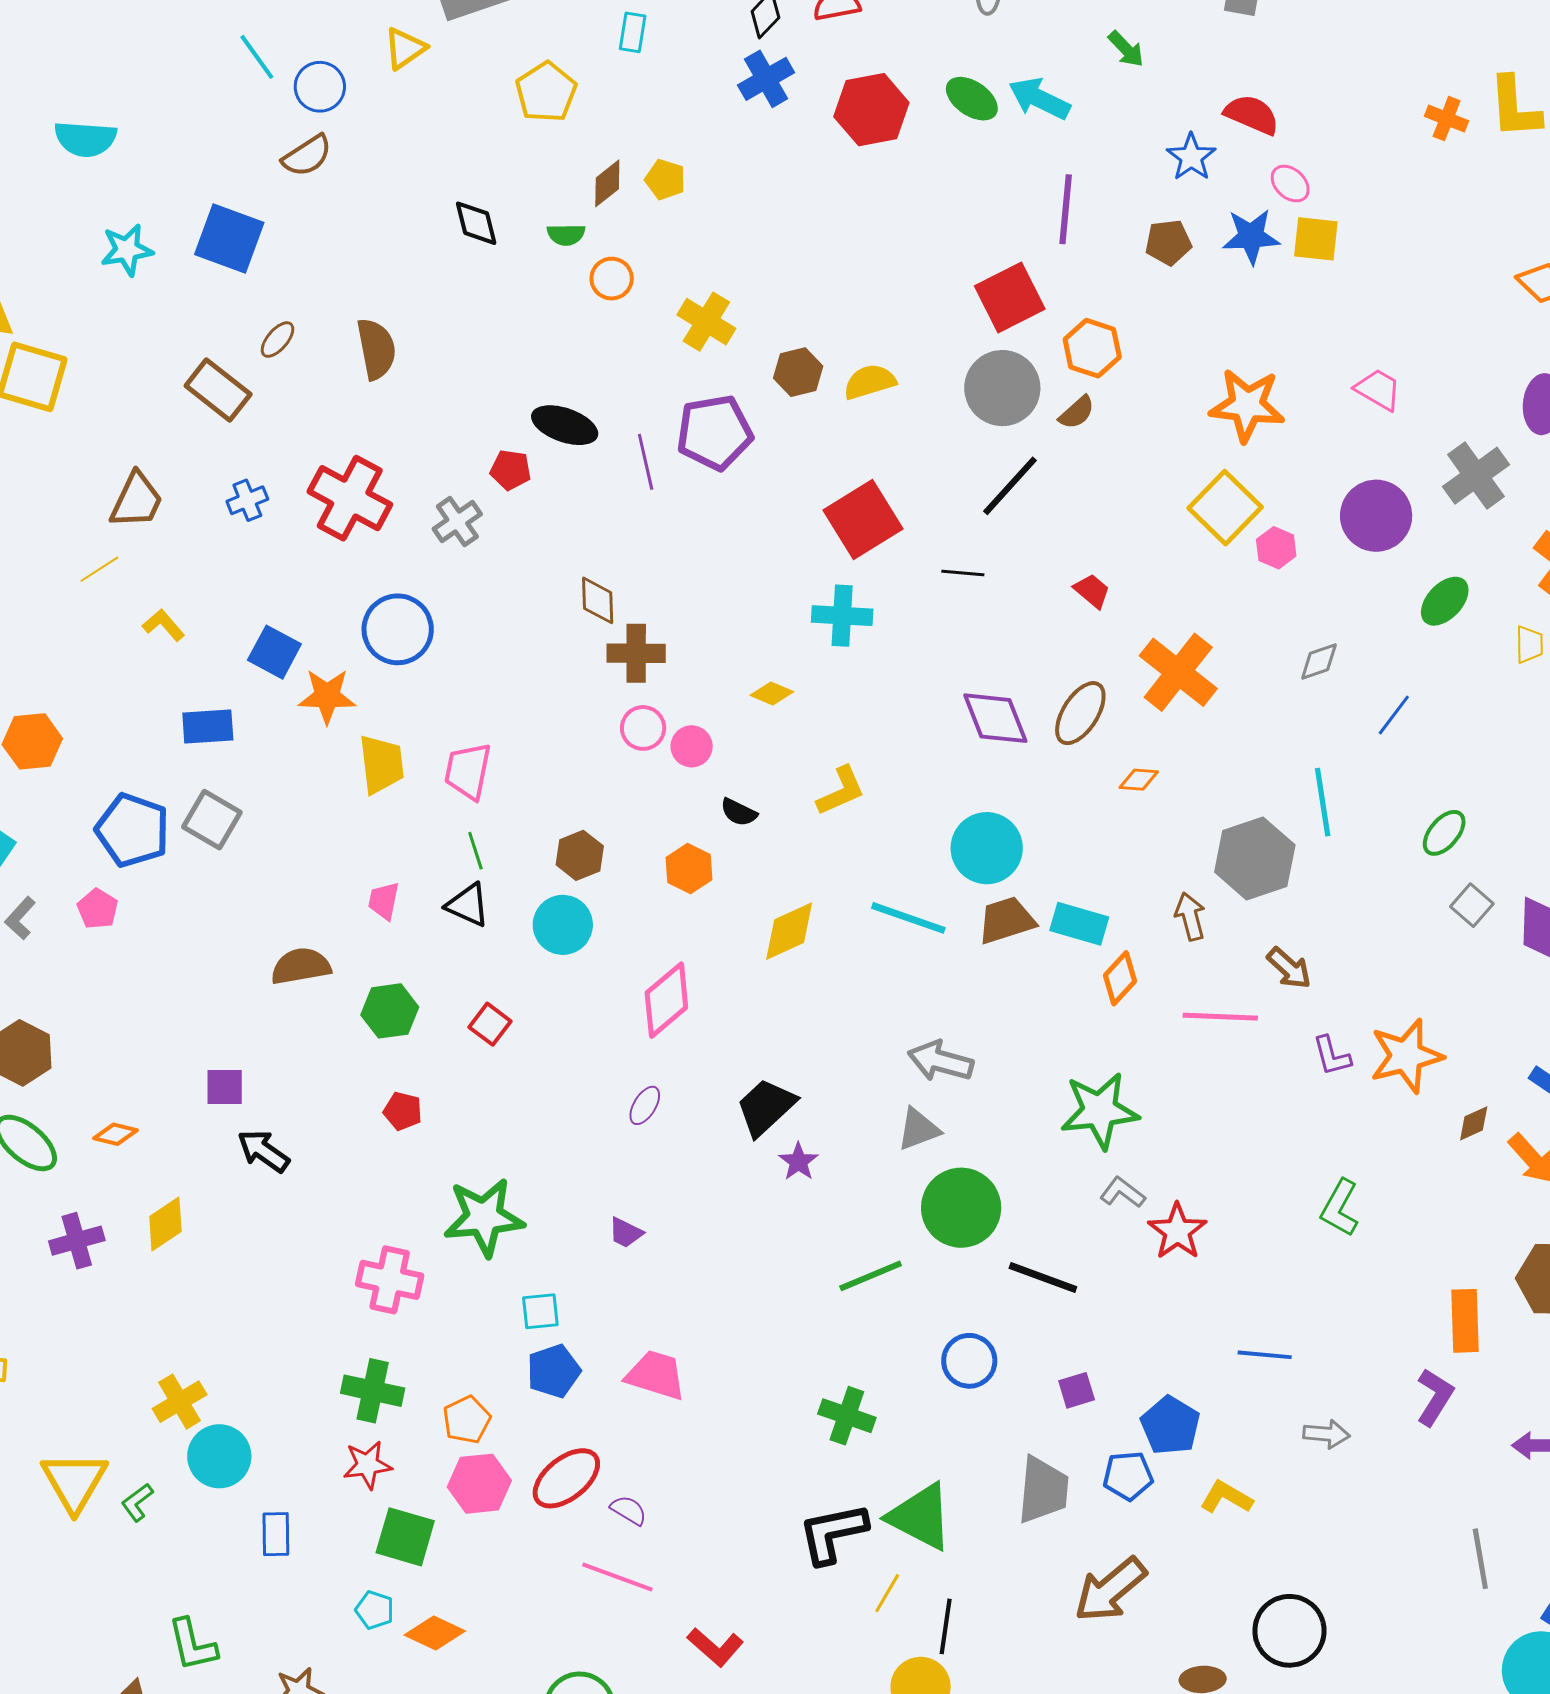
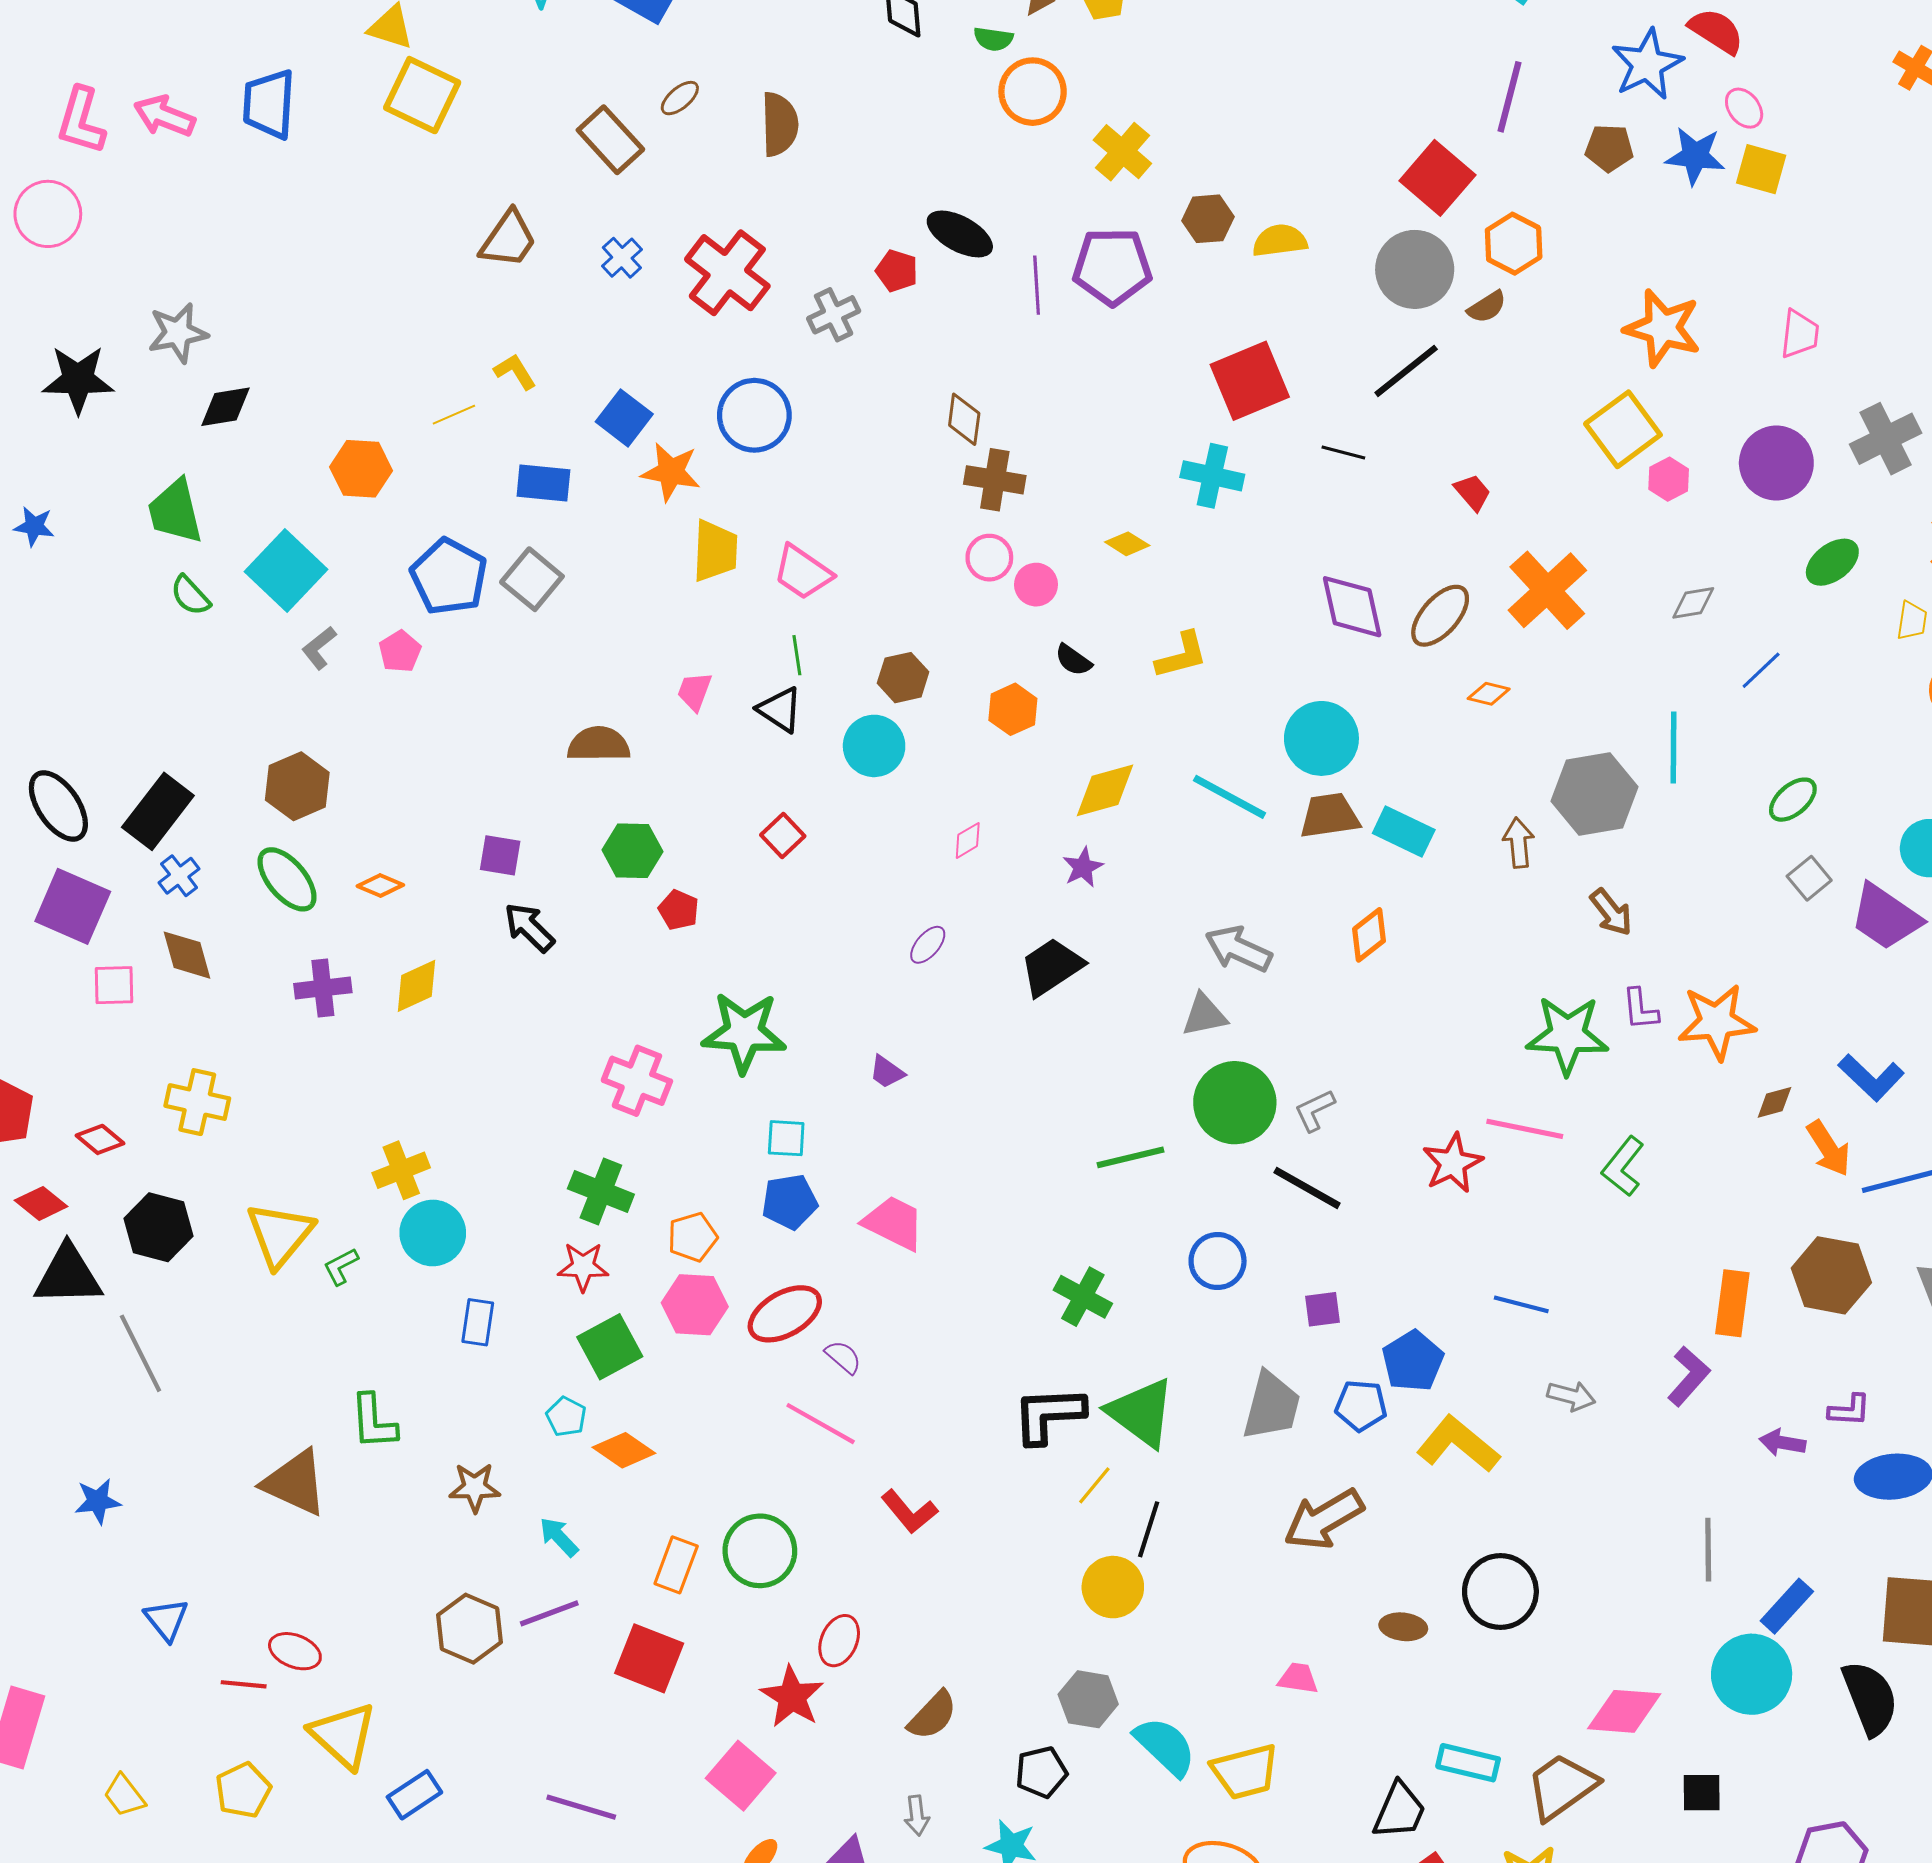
blue star: (1191, 157) -> (1647, 64), size x1.4
orange circle: (612, 279) -> (1033, 92), size x1.5
red square: (1010, 298) -> (1437, 178), turned -32
pink trapezoid: (1378, 390) -> (1800, 334), turned 57
blue cross: (247, 500) -> (622, 258), turned -30
yellow line: (99, 569) -> (454, 415), moved
pink trapezoid: (468, 771) -> (803, 572), turned -76
orange diamond: (1120, 978) -> (1369, 935), moved
pink diamond: (666, 1000) -> (968, 840), size x0.5
green hexagon: (390, 1011) -> (632, 851), moved
pink line: (1220, 1017) -> (1525, 1129), moved
green star: (1100, 1111) -> (1567, 1035), moved
purple star: (798, 1162) -> (1083, 867), moved
gray L-shape: (1122, 1192) -> (1315, 1110), moved, turned -72
yellow L-shape: (1226, 1497) -> (1458, 1444), size x1.5
green square: (405, 1537) -> (610, 1347), turned 36

